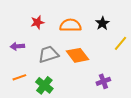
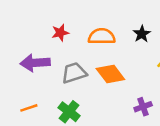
purple arrow: (17, 46) -> (35, 63), size x1.6
orange line: (19, 77) -> (29, 108), moved

